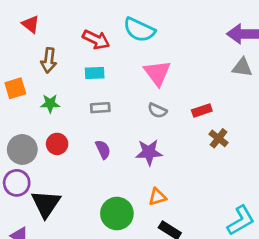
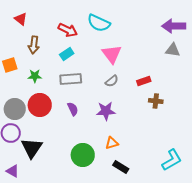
cyan rectangle: (95, 73) -> (67, 54), turned -32
gray rectangle: (100, 108) -> (71, 79), size x1.5
gray semicircle: (157, 111) -> (112, 81), turned -64
brown cross: (219, 138) -> (156, 101), turned -32
red circle: (57, 144) -> (40, 105), size x1.5

